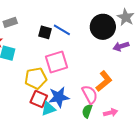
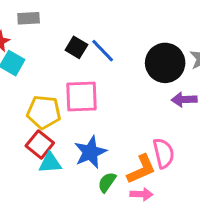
orange L-shape: (104, 81) -> (141, 169), moved
pink semicircle: (90, 94) -> (164, 153), moved
blue star: (59, 97) -> (90, 152), moved, turned -30

